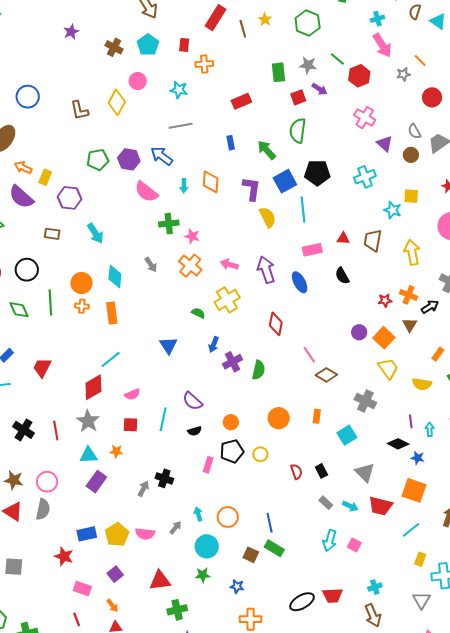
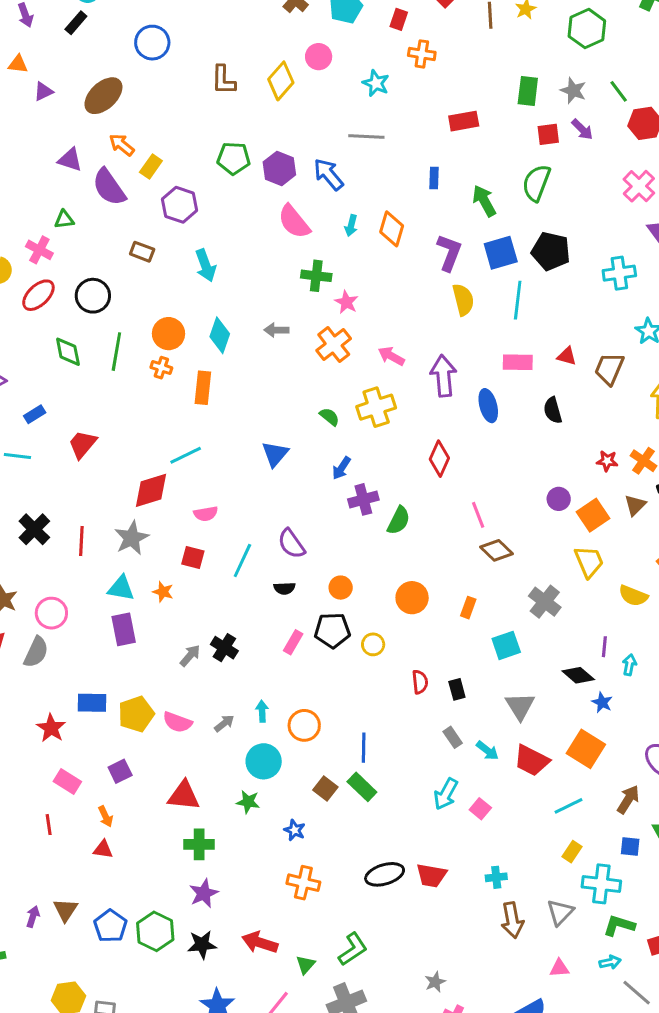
gray arrow: (151, 265) -> (276, 330), turned 112
purple rectangle: (96, 482) -> (124, 629), turned -60
brown arrow: (373, 615) -> (512, 920), moved

